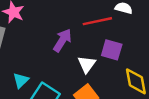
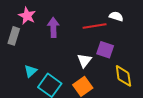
purple arrow: (62, 40) -> (53, 27), moved, turned -36

